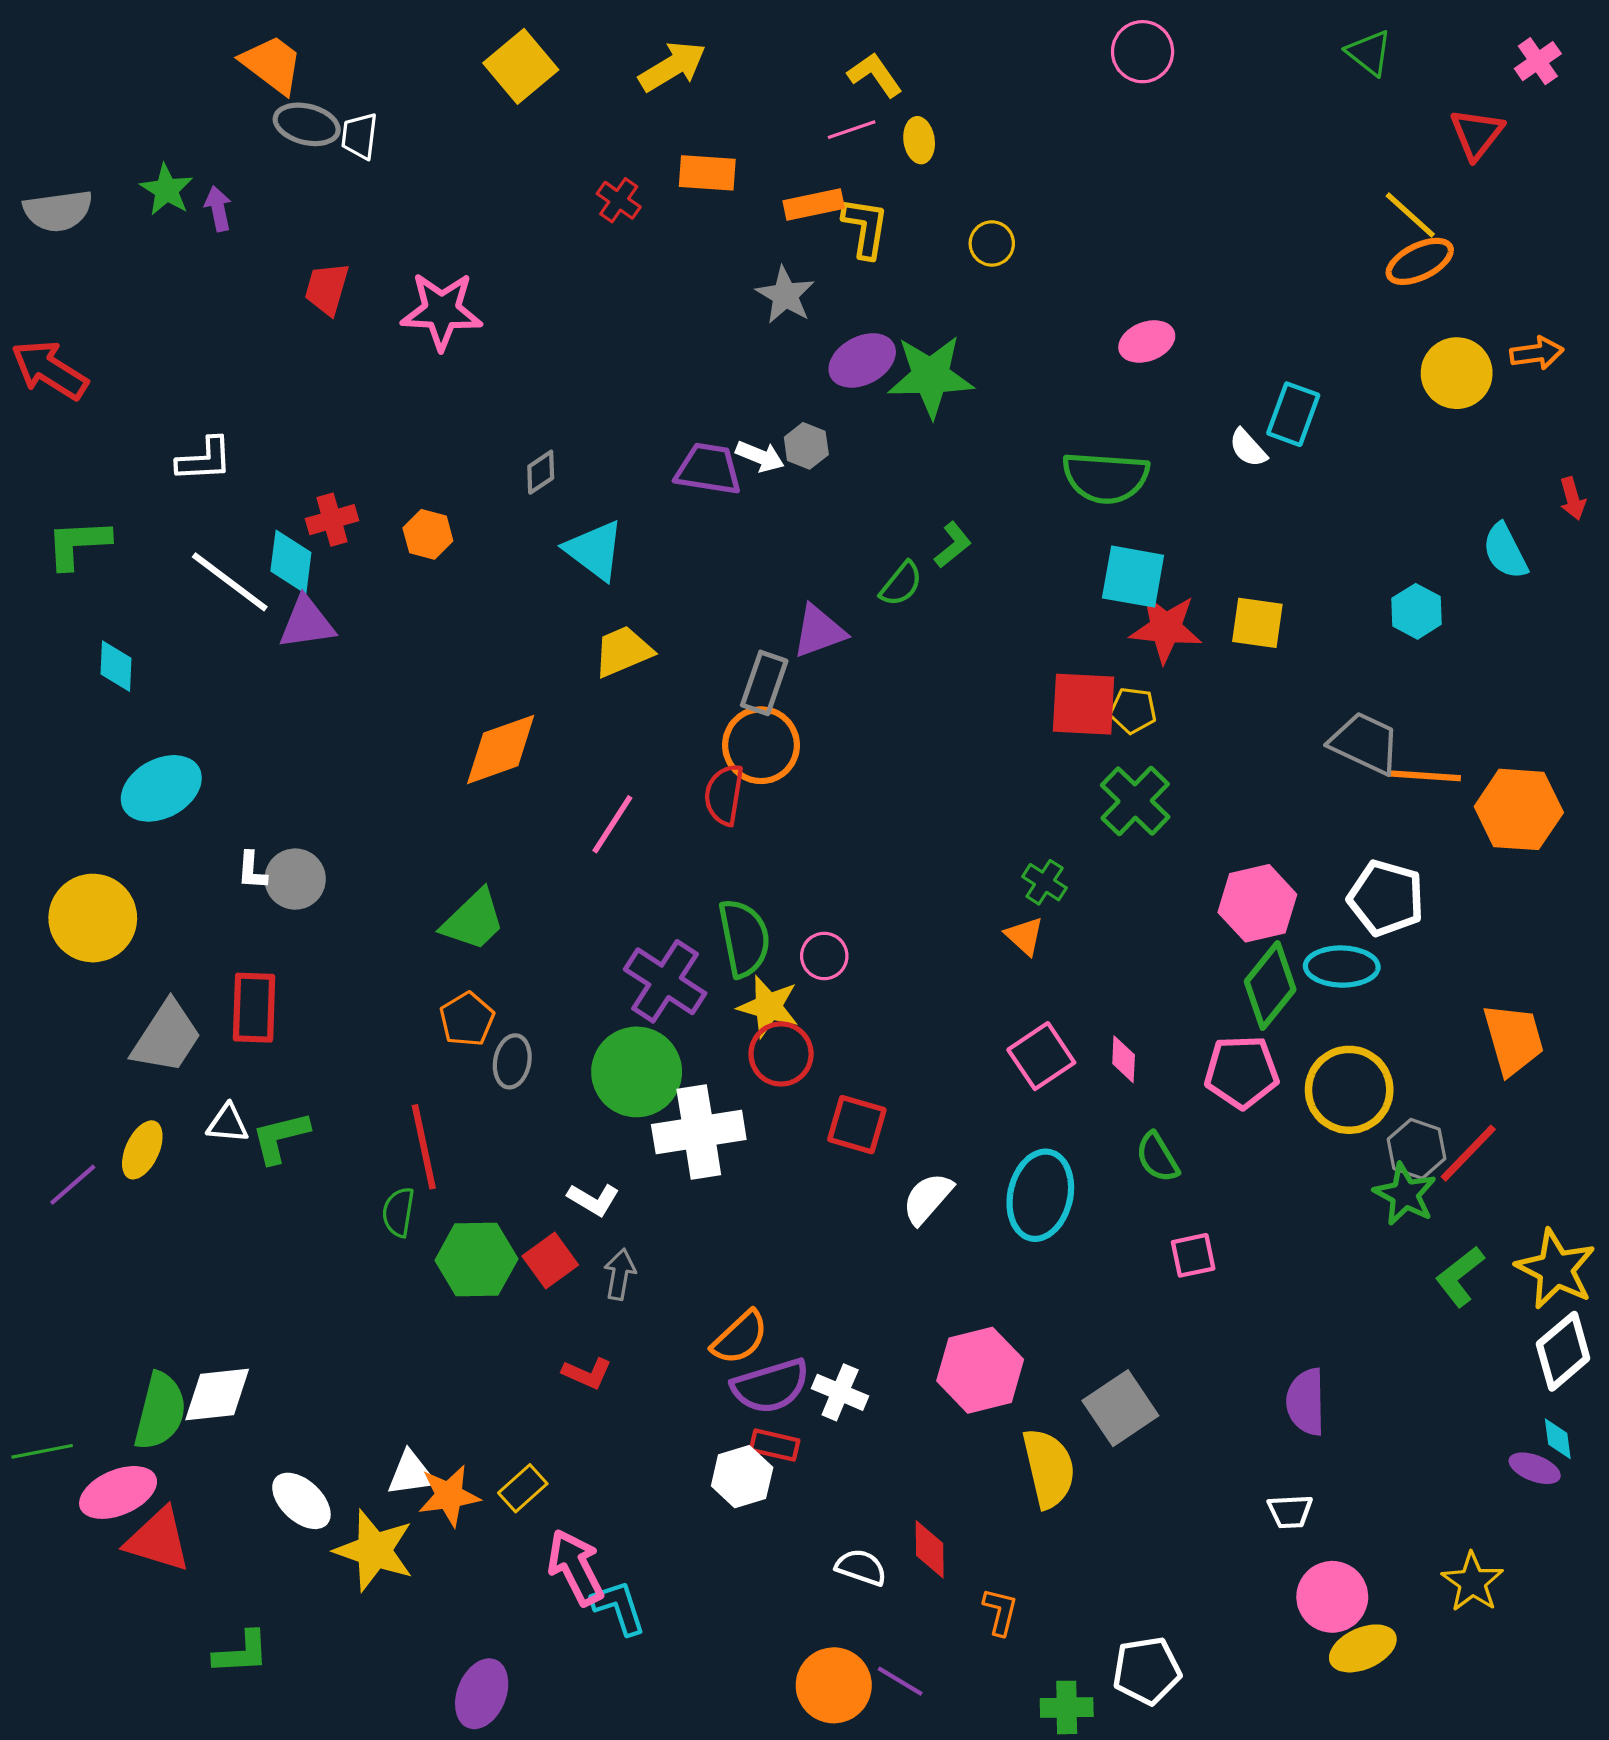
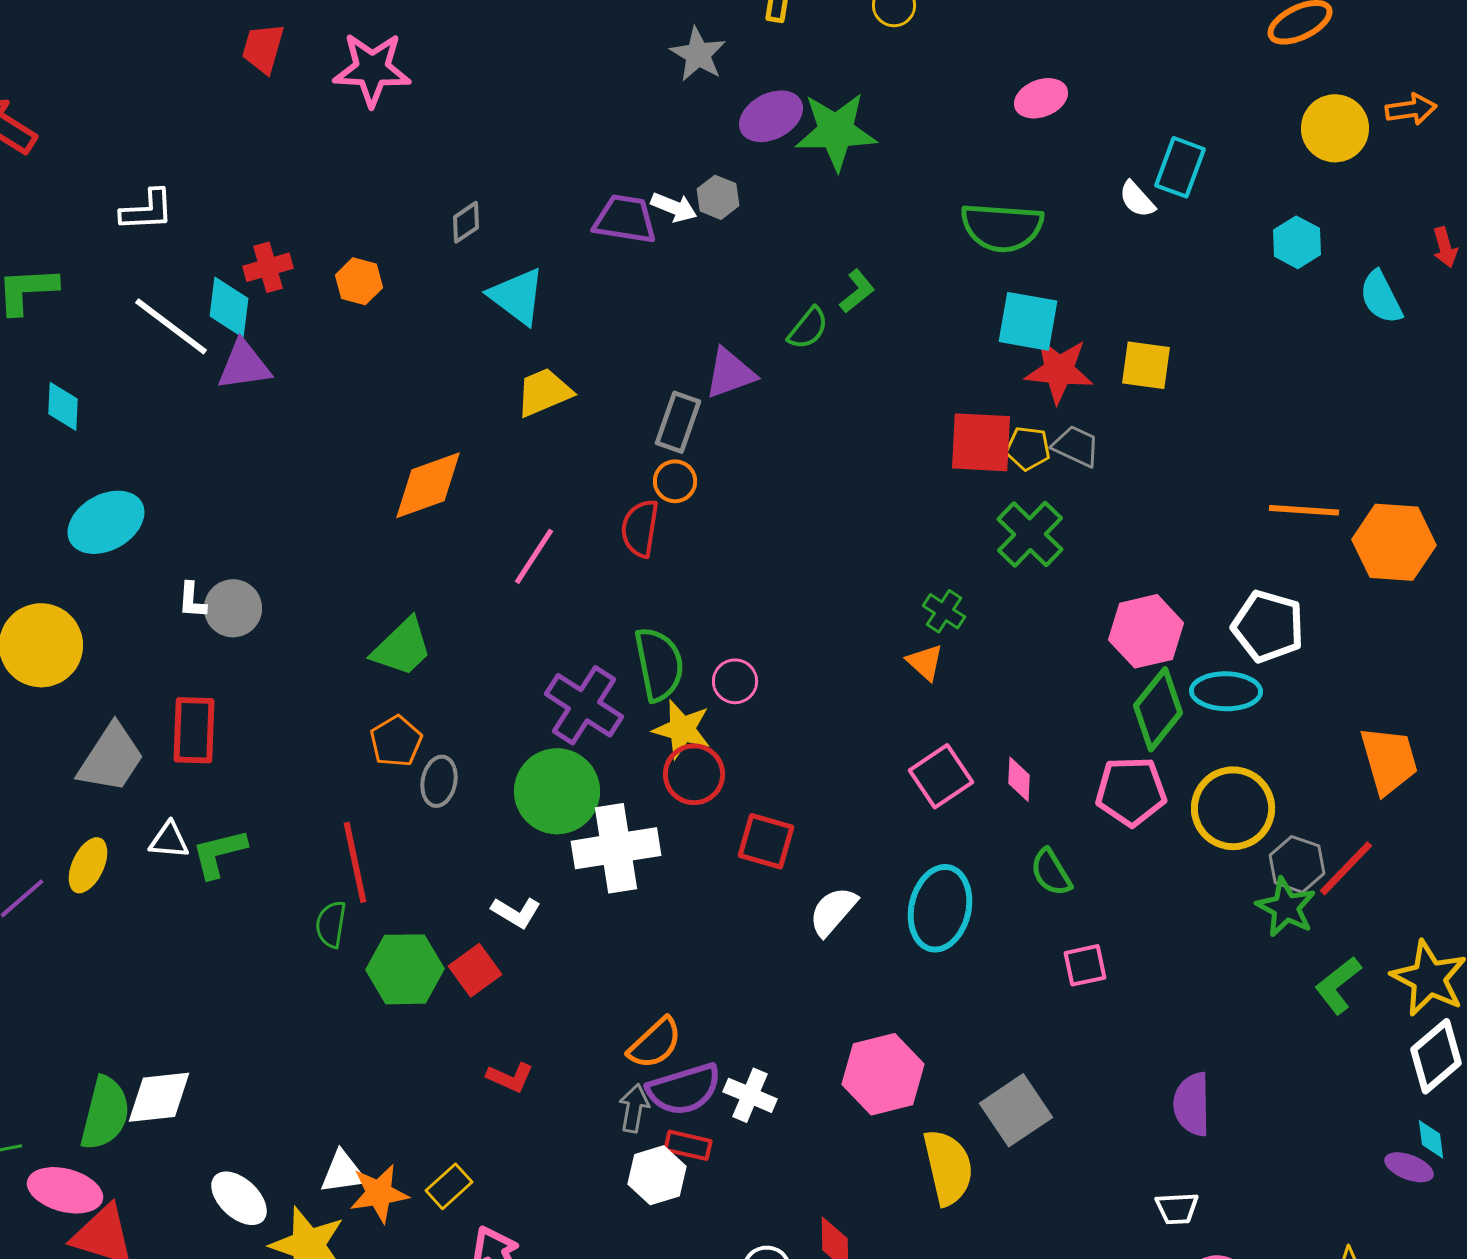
cyan hexagon: (1417, 611) -> (1297, 242), moved
gray trapezoid: (1365, 743) -> (1076, 446), moved, size x0.7
orange circle: (761, 745) -> (675, 481), size x0.6
gray arrow: (620, 1274) -> (634, 1108), moved
pink ellipse: (118, 1492) -> (65, 1190), turned 38

